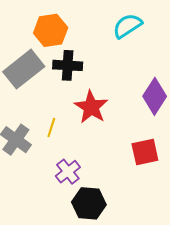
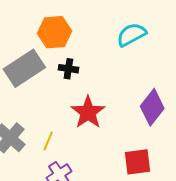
black cross: (68, 65) -> (68, 69), size x0.7
yellow line: (51, 128) -> (48, 141), moved

